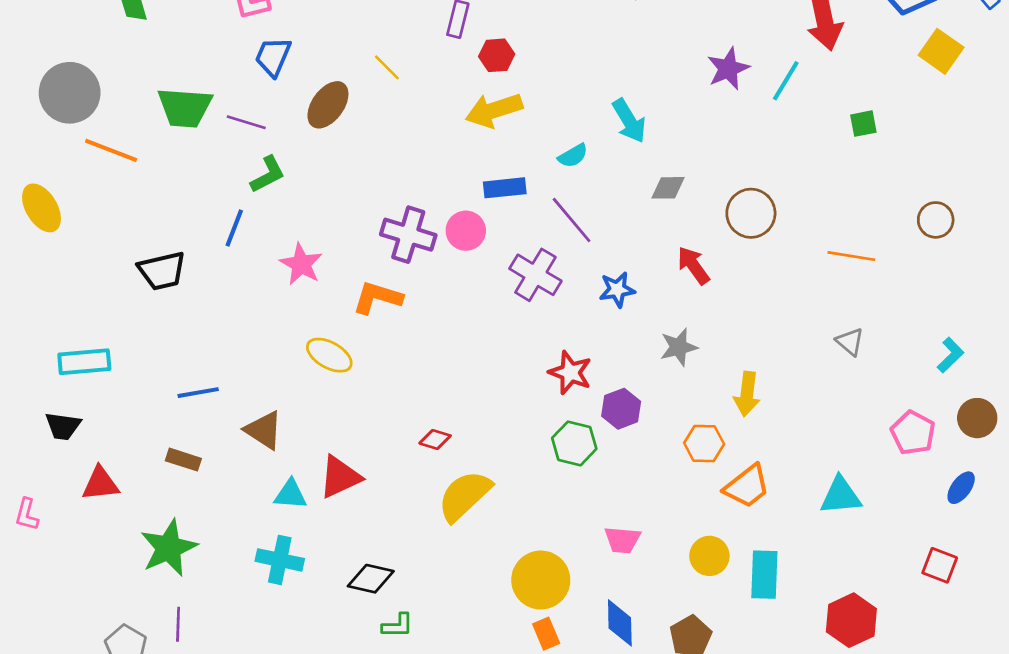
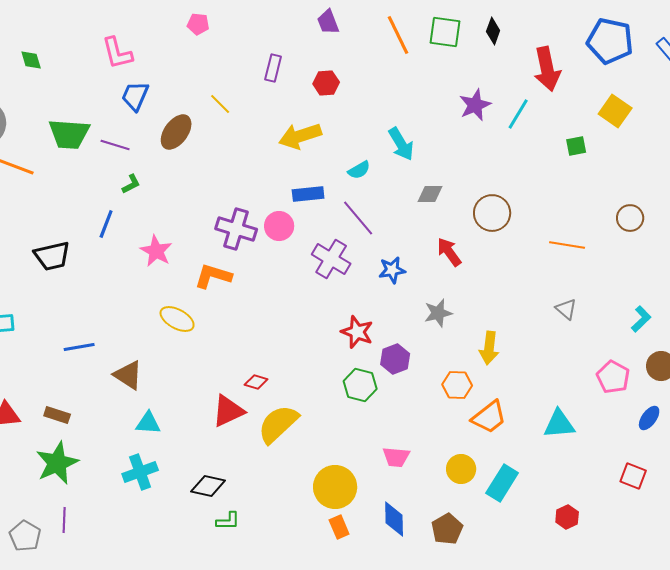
yellow square: (941, 51) -> (615, 111), moved
red hexagon: (497, 55) -> (326, 83), moved
green L-shape: (268, 174) -> (131, 184), size x0.7
brown rectangle: (183, 460) -> (57, 415), moved
red triangle: (340, 477) -> (228, 411), moved
cyan cross: (280, 560) -> (140, 472), turned -32
cyan rectangle: (764, 575) -> (502, 483), turned 30
red hexagon: (851, 620) -> (567, 517), size x0.6

